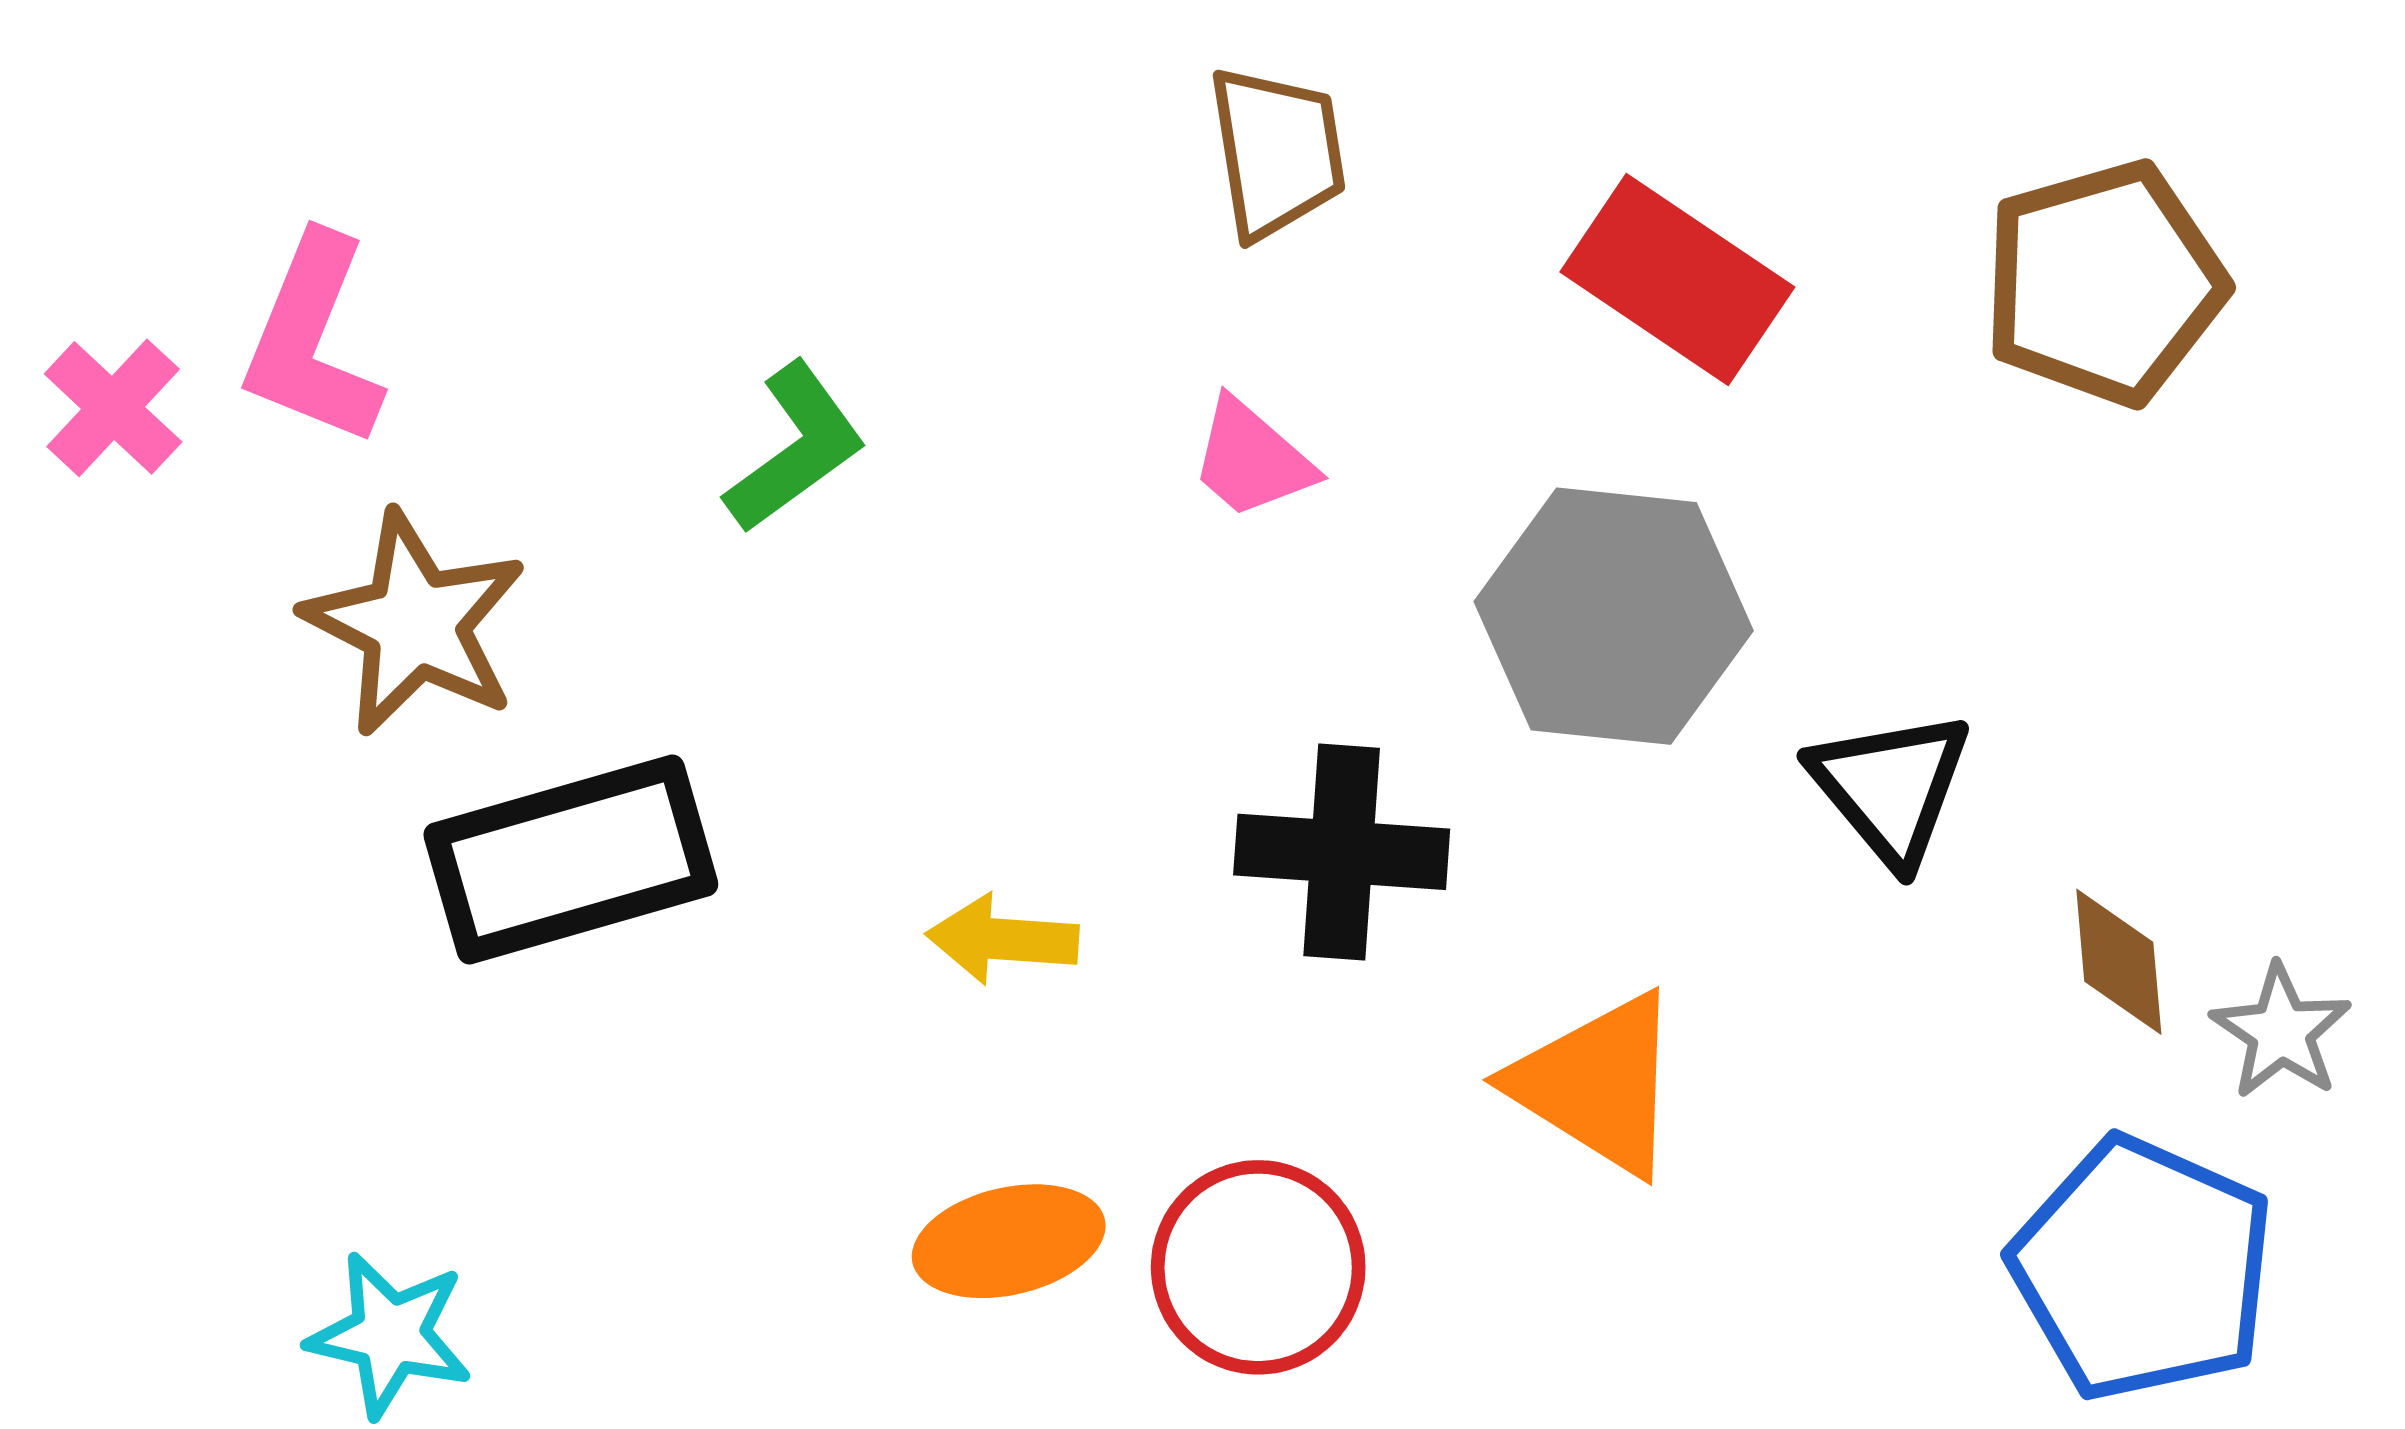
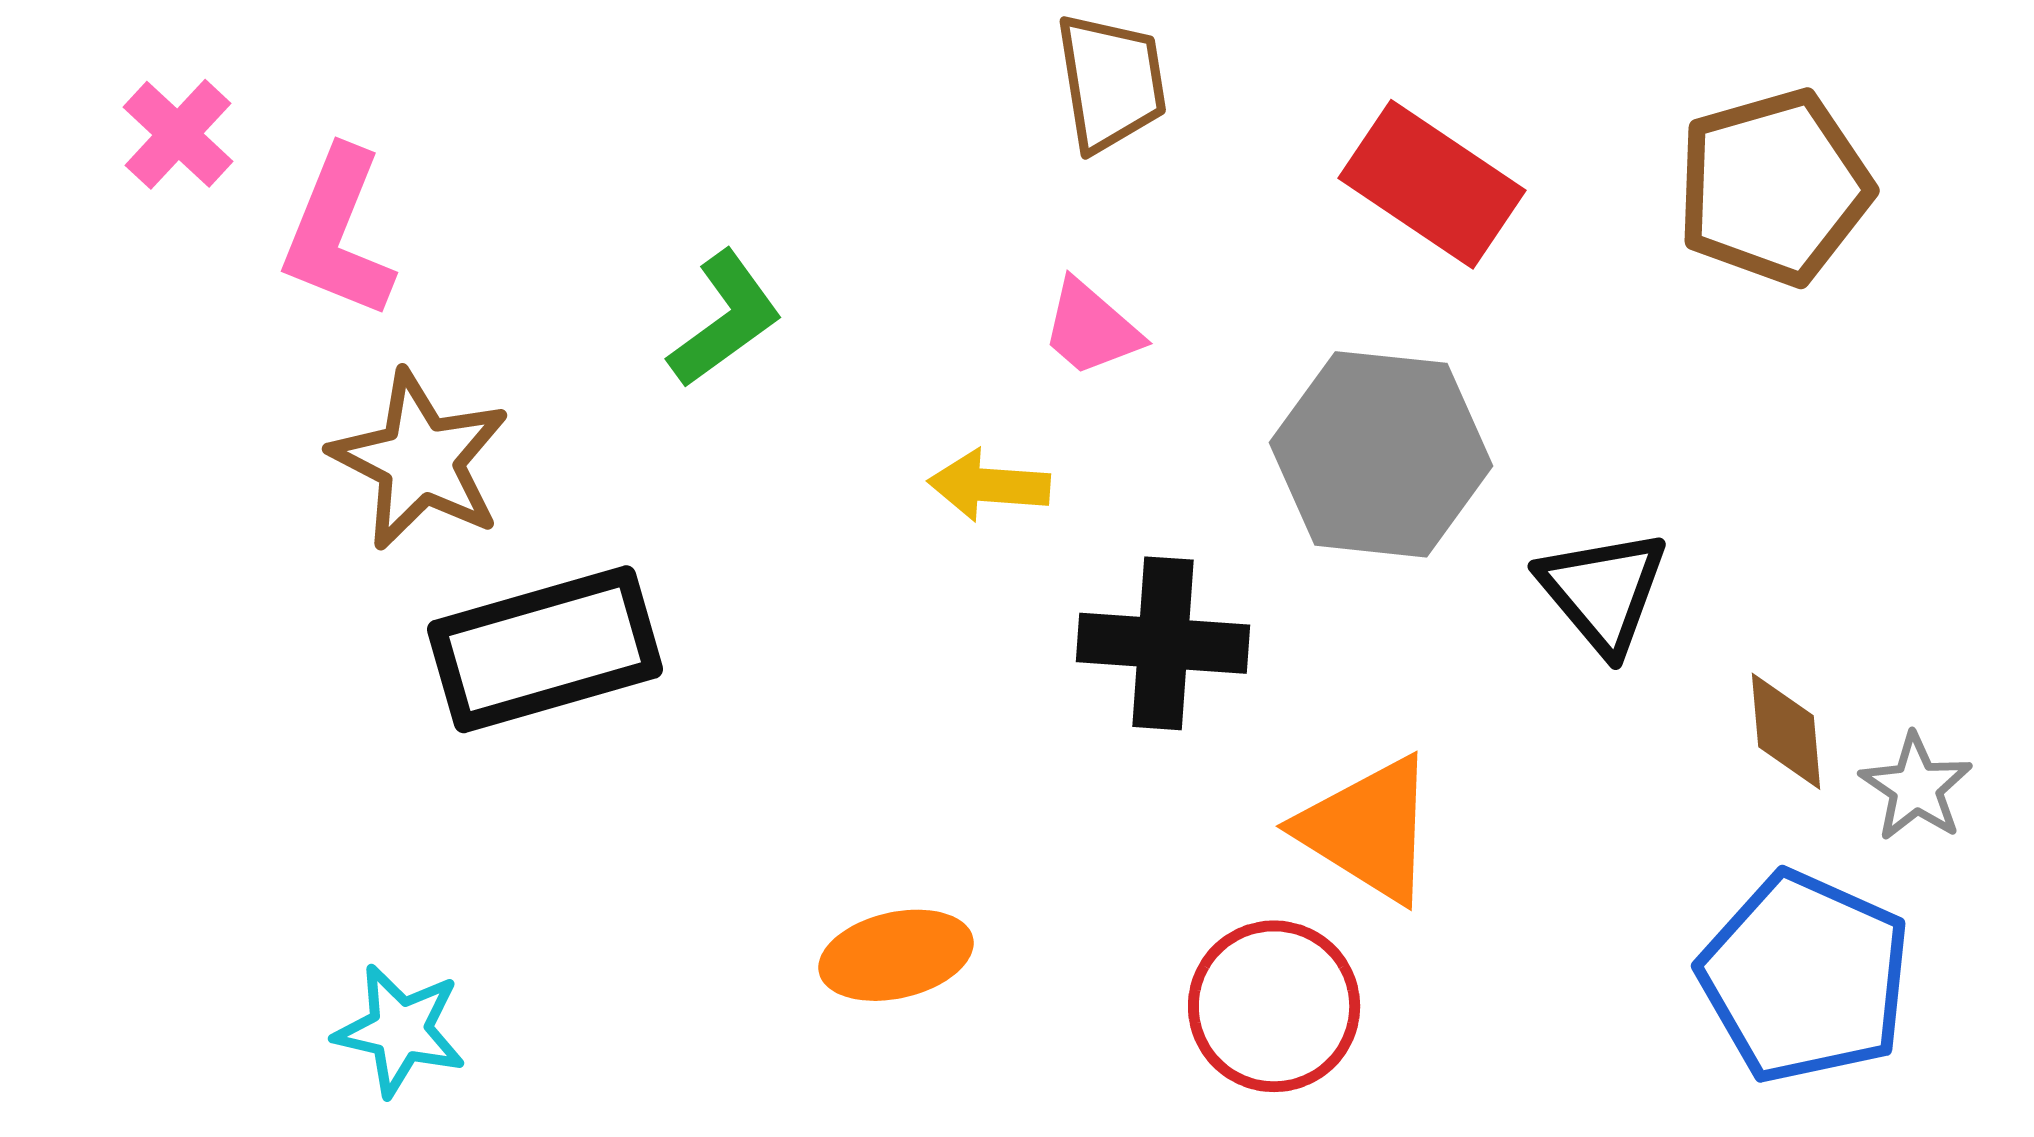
pink cross: (113, 408) -> (178, 134), moved
yellow arrow: (1002, 939) -> (989, 485), moved
red circle: (1258, 1267) -> (1274, 1006), moved

